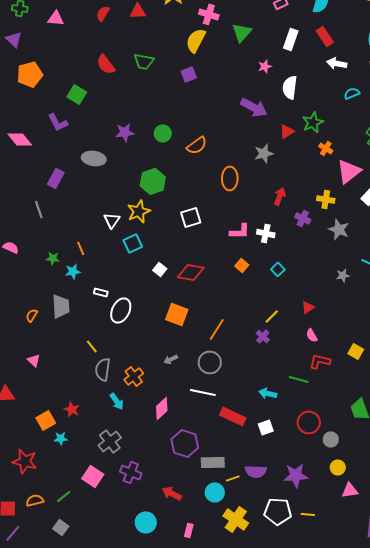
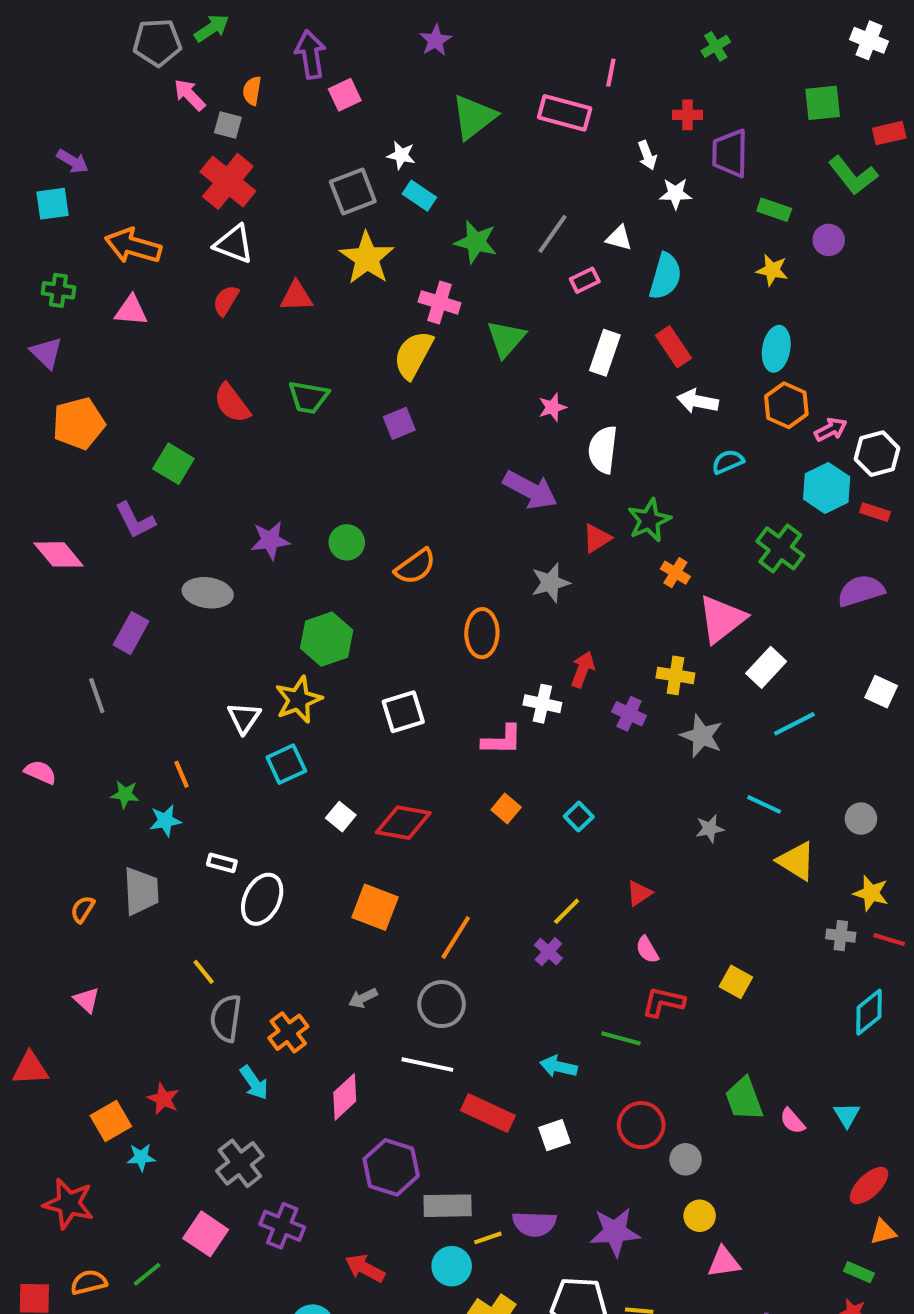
white cross: (266, 233) -> (542, 704), moved

